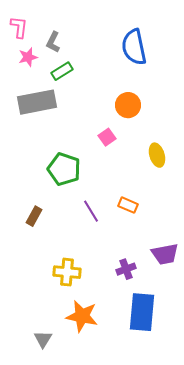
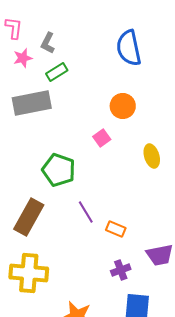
orange rectangle: (128, 205) -> (116, 229), moved
brown rectangle: (34, 216) -> (29, 217), size x1.8
yellow cross: (67, 272) -> (29, 273), moved, size x1.4

